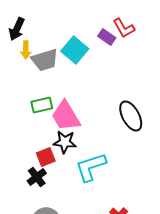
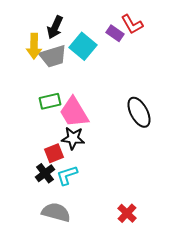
black arrow: (17, 29) -> (55, 27), moved
yellow arrow: (26, 50) -> (34, 46), size x1.4
cyan L-shape: (91, 167) -> (67, 175), moved, size x0.7

